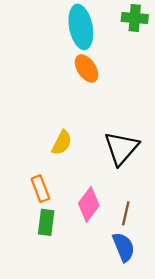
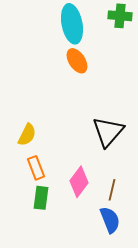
yellow semicircle: (62, 143) -> (27, 135), moved

